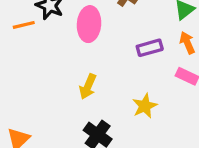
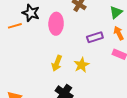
yellow star: (145, 106) -> (82, 65), moved

